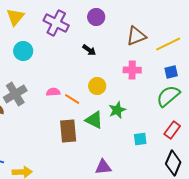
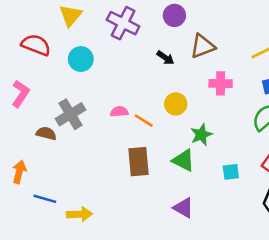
brown triangle: (136, 36) -> (203, 46), moved
green triangle: (94, 120) -> (183, 160), moved
purple triangle: (103, 167) -> (183, 208), turned 36

